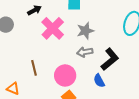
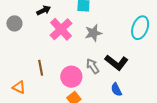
gray arrow: (85, 52) -> (93, 66), moved, turned 63
black L-shape: (110, 59) -> (116, 62), turned 75
blue semicircle: (99, 81) -> (116, 90), moved

